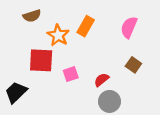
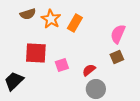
pink semicircle: (129, 27) -> (118, 34), moved
orange star: (58, 35) -> (51, 19), moved
brown square: (133, 65) -> (117, 57), turned 32

